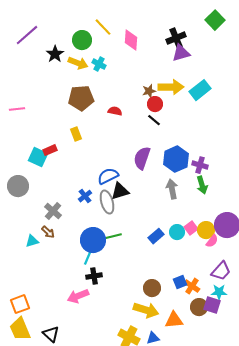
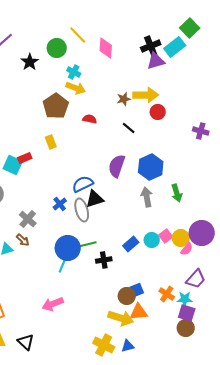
yellow arrow: (78, 63) -> (76, 88), moved
cyan rectangle: (200, 90) -> (175, 47), moved
brown pentagon: (81, 98) -> (56, 106), turned -30
red circle: (155, 104) -> (158, 112), moved
purple cross: (200, 165) -> (201, 131), moved
black cross: (94, 276) -> (104, 260), moved
blue square: (180, 282) -> (137, 290), moved
cyan star: (219, 292) -> (185, 299), moved
brown circle: (199, 307) -> (186, 328), moved
orange triangle: (174, 320) -> (139, 312), moved

